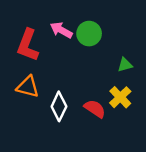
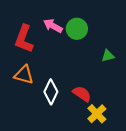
yellow cross: (120, 97) -> (97, 114), moved

